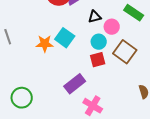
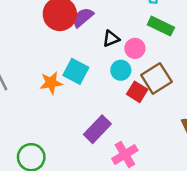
brown square: (125, 52) -> (156, 78), turned 30
red square: (98, 60) -> (137, 92), moved, turned -35
pink cross: (93, 106) -> (125, 154), turned 36

